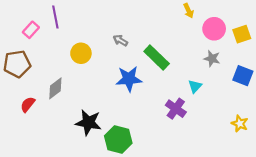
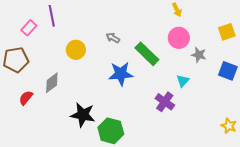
pink circle: (214, 29) -> (179, 38), moved
yellow star: (240, 124) -> (229, 126), moved

